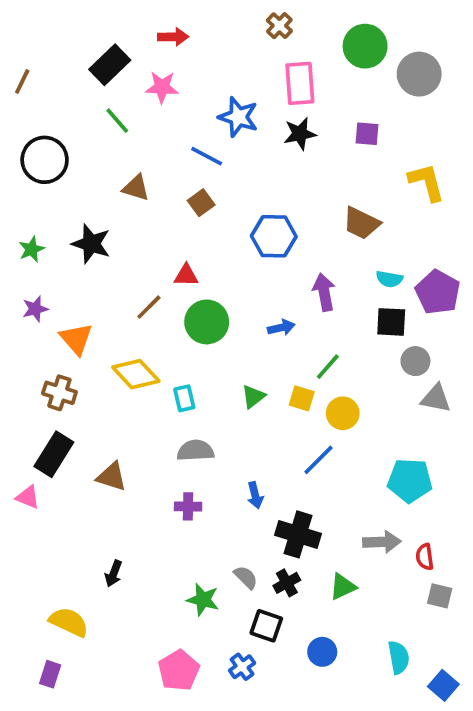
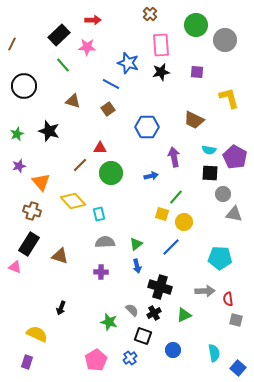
green triangle: (253, 397) -> (136, 244), moved

